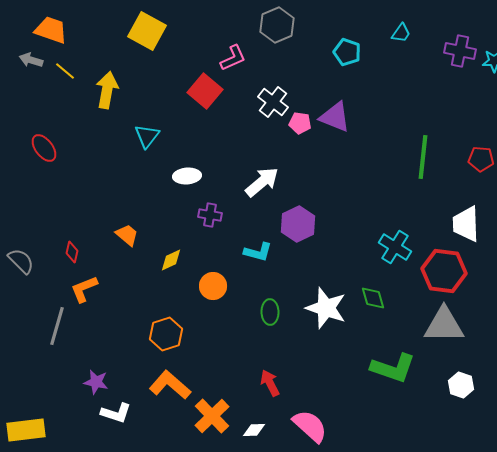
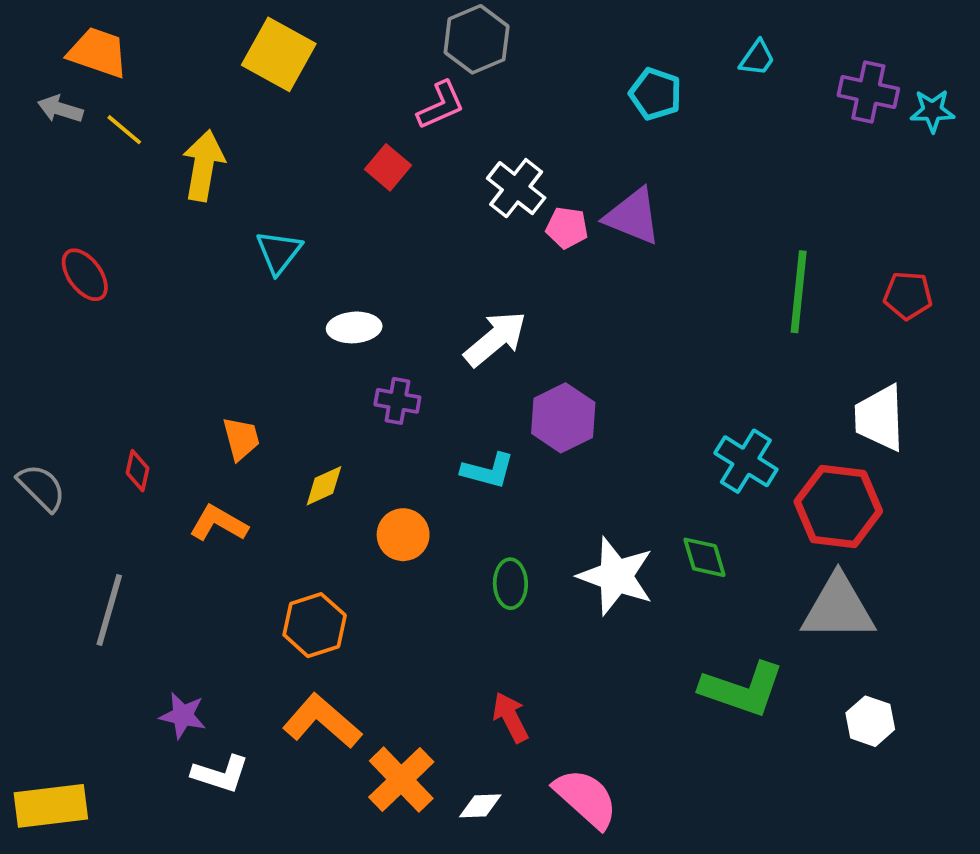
gray hexagon: (277, 25) -> (477, 39), moved
red square: (205, 91) -> (388, 167), size x0.7
orange trapezoid: (127, 235) -> (241, 439), turned 35
orange L-shape: (84, 289) -> (218, 523), moved, turned 52

